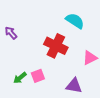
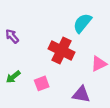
cyan semicircle: (75, 21) -> (82, 23), turned -84
green arrow: (20, 78) -> (13, 77), moved

